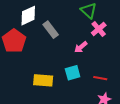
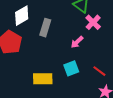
gray rectangle: (51, 30) -> (45, 28), turned 60
red line: (100, 78) -> (99, 71), turned 32

